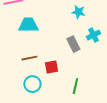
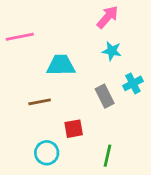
cyan trapezoid: (28, 25) -> (61, 65), moved
brown line: (29, 58) -> (40, 102), moved

